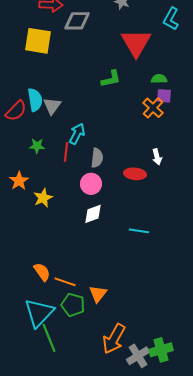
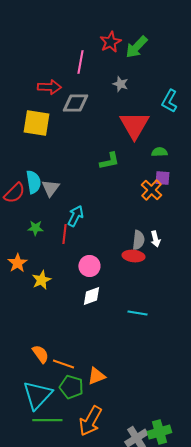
green semicircle: (159, 79) -> (159, 152), moved
gray semicircle: (97, 158) -> (138, 240), moved
orange triangle: (98, 294) -> (96, 376), turned 30
green line: (49, 338) -> (47, 420), turned -68
orange arrow: (114, 339) -> (90, 421), moved

